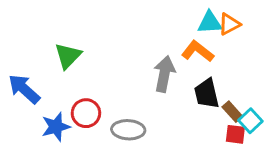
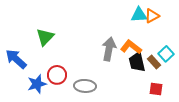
orange L-shape: (198, 51) -> (131, 47), moved
brown rectangle: (232, 112) -> (154, 62), moved
cyan square: (250, 121) -> (166, 54), moved

